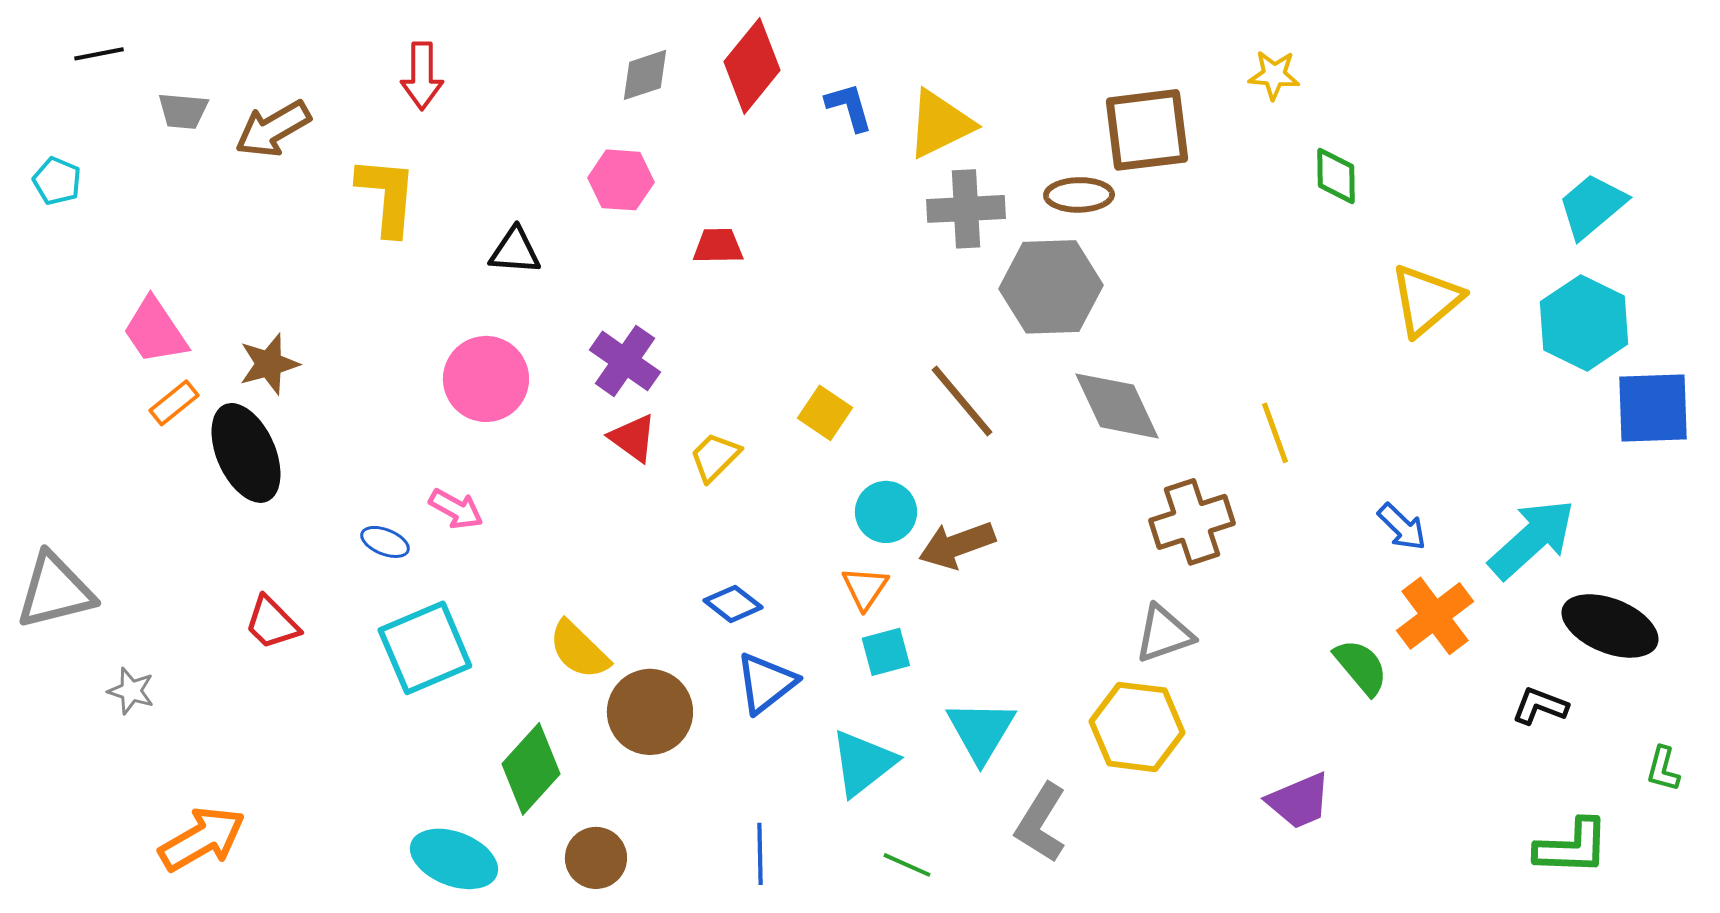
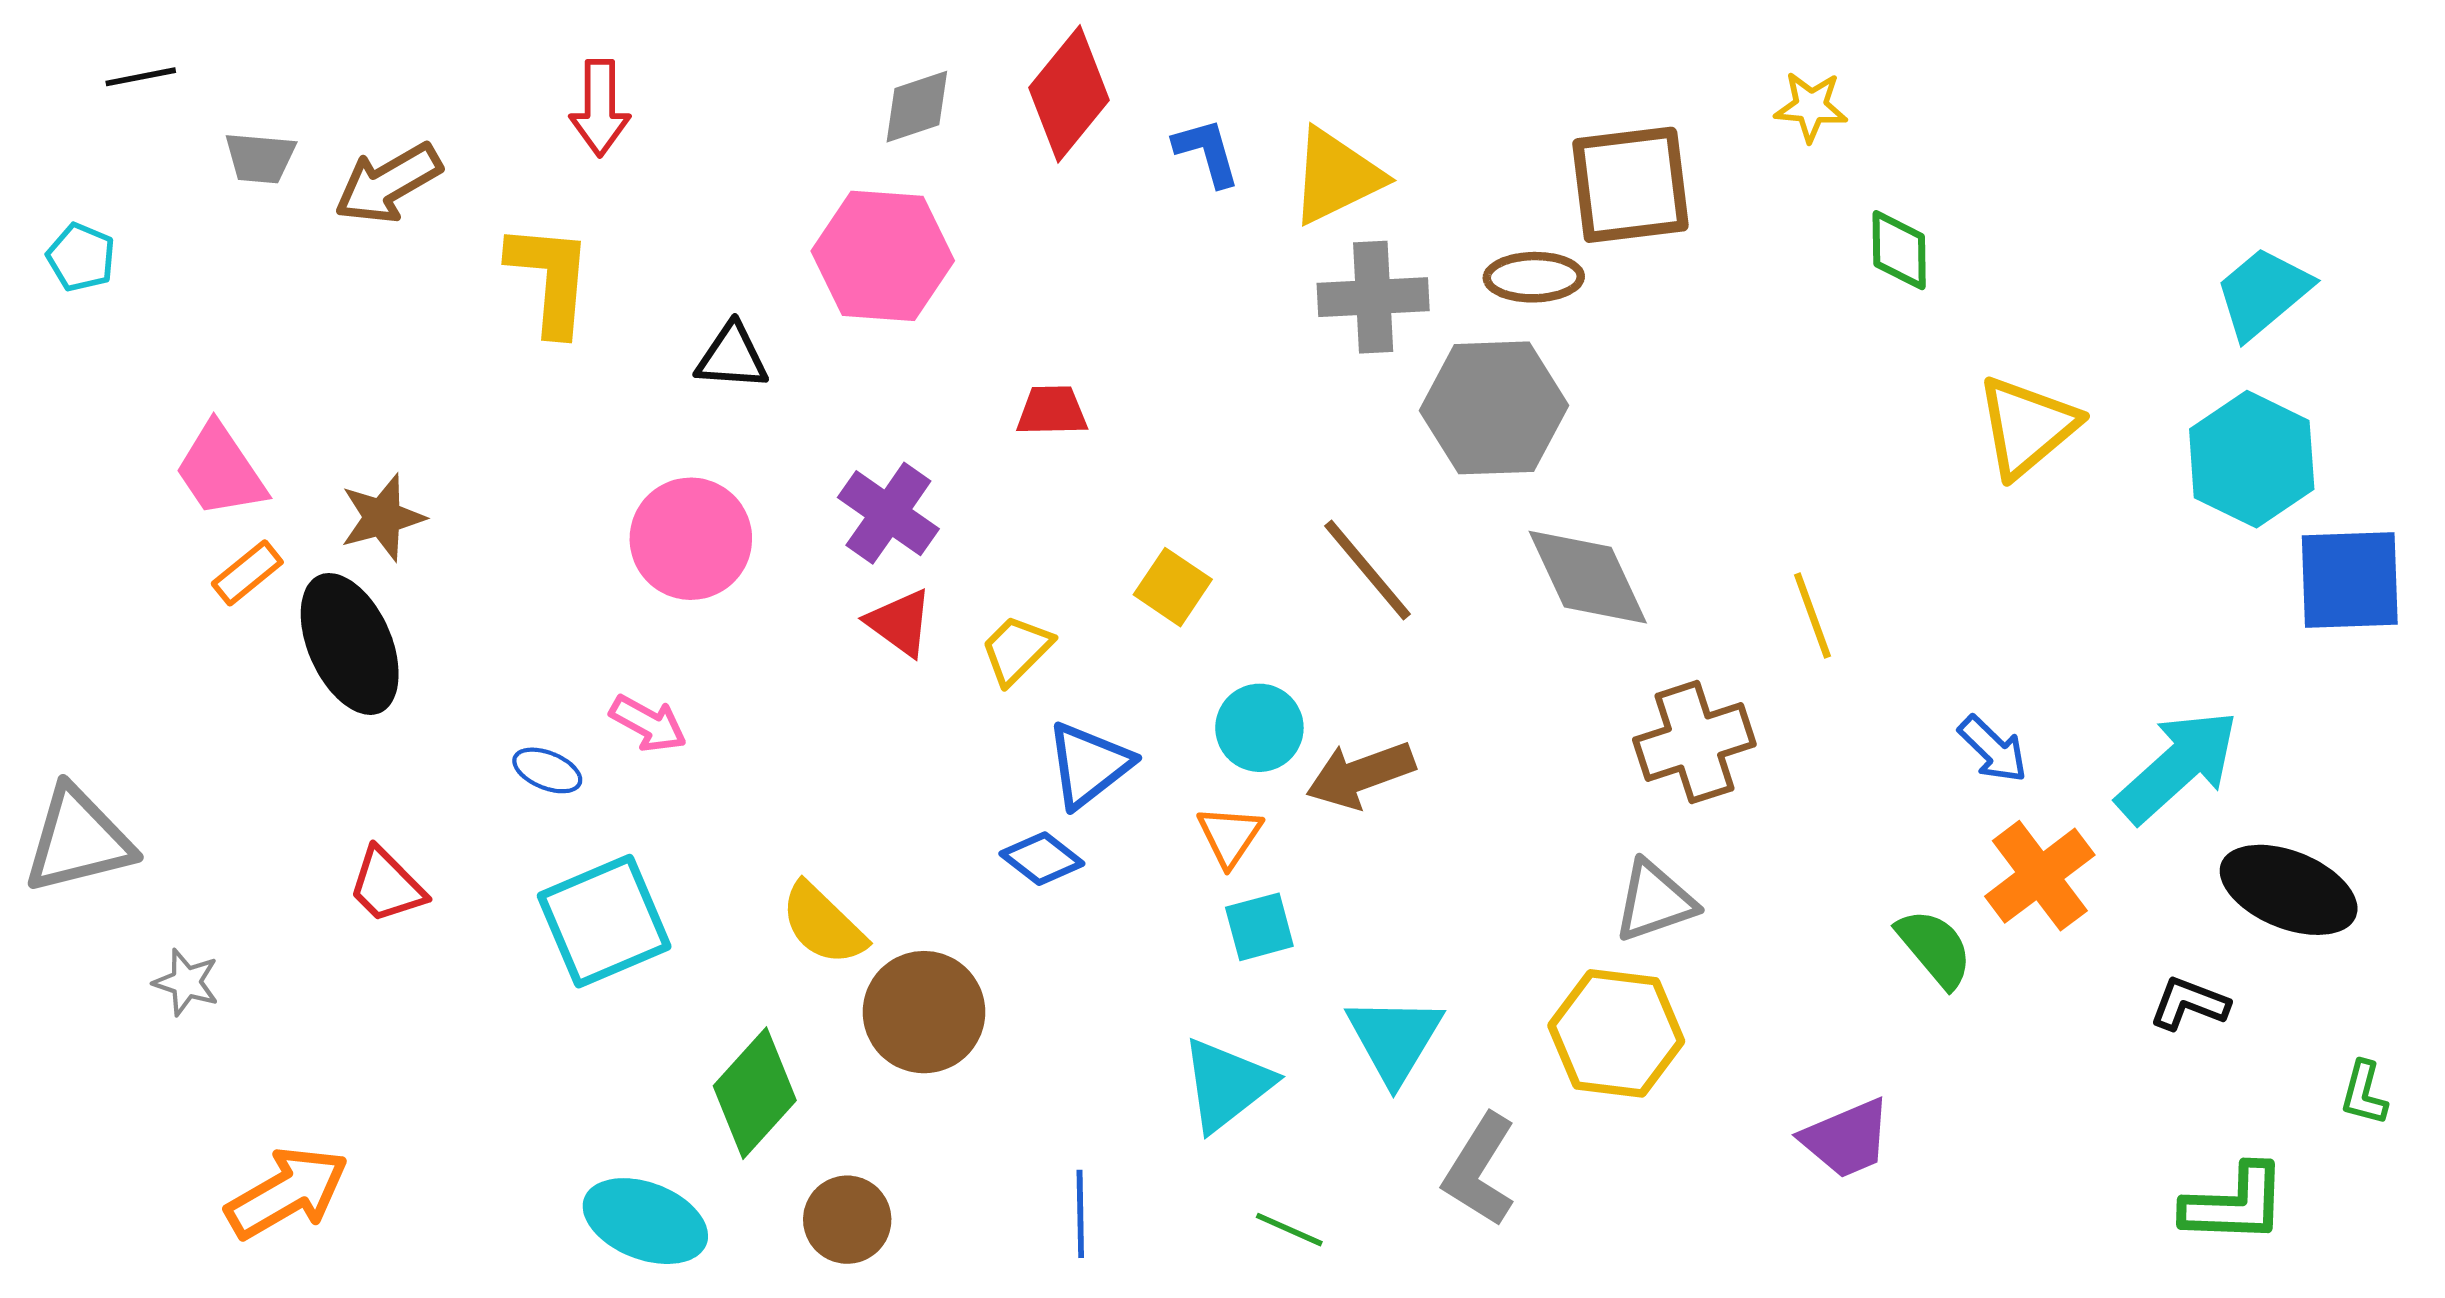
pink hexagon: (621, 180) -> (883, 256), size x1.5
red trapezoid: (718, 246) -> (1052, 411), moved
blue triangle: (766, 683) -> (1089, 765), moved

